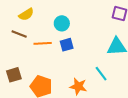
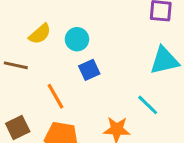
yellow semicircle: (26, 14) -> (40, 34), moved
orange line: (43, 43) -> (55, 96), moved, turned 72

